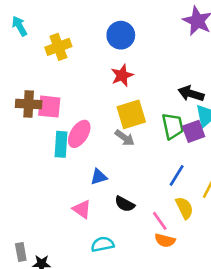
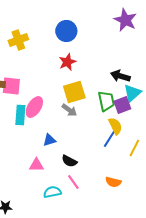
yellow semicircle: (184, 208) -> (115, 126), moved
pink triangle: (82, 209) -> (36, 165), turned -35
pink line: (160, 221) -> (73, 182), moved
orange semicircle: (165, 240) -> (113, 182), moved

